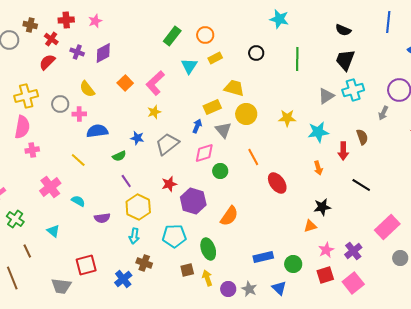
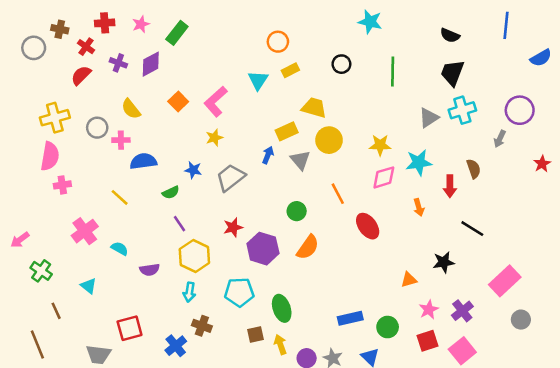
green rectangle: (172, 36) -> (177, 33), moved
pink diamond: (204, 153) -> (384, 177), moved
black star: (322, 207) -> (444, 262), moved
orange semicircle: (229, 216) -> (308, 247), moved

